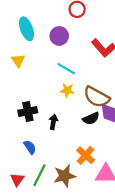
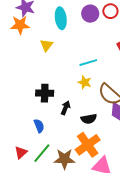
purple circle: (59, 36) -> (90, 14), moved
cyan line: (66, 69) -> (88, 63), turned -60
black semicircle: (91, 118) -> (89, 119), moved
orange cross: (86, 155) -> (88, 145), size x1.4

